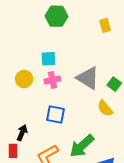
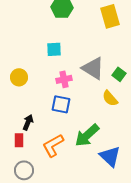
yellow rectangle: (105, 25) -> (110, 16), size x1.6
yellow circle: (24, 79) -> (19, 77), moved
pink cross: (52, 80) -> (64, 79), moved

